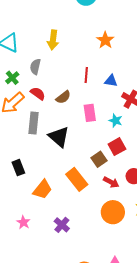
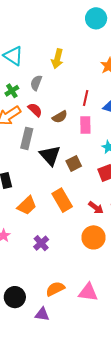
pink rectangle: (90, 113) -> (85, 125), moved
brown square: (99, 159) -> (74, 164), moved

